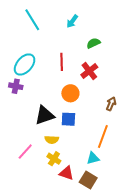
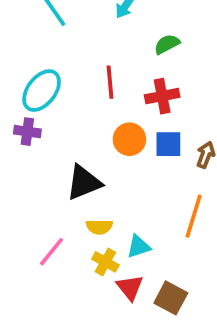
red cross: (89, 71) -> (162, 96), turned 30
blue square: (68, 119) -> (168, 144), moved
cyan triangle: (93, 158) -> (139, 247), moved
red triangle: (66, 173) -> (130, 287), turned 35

